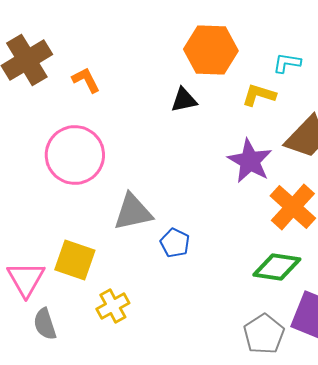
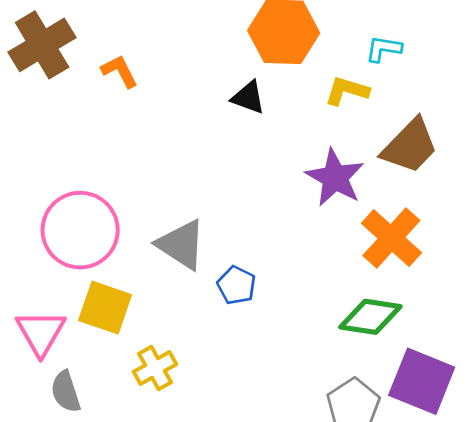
black triangle: (184, 100) -> (248, 97), turned 32
pink circle: (75, 155) -> (80, 230), moved
gray triangle: (133, 212) -> (181, 245), turned 45

